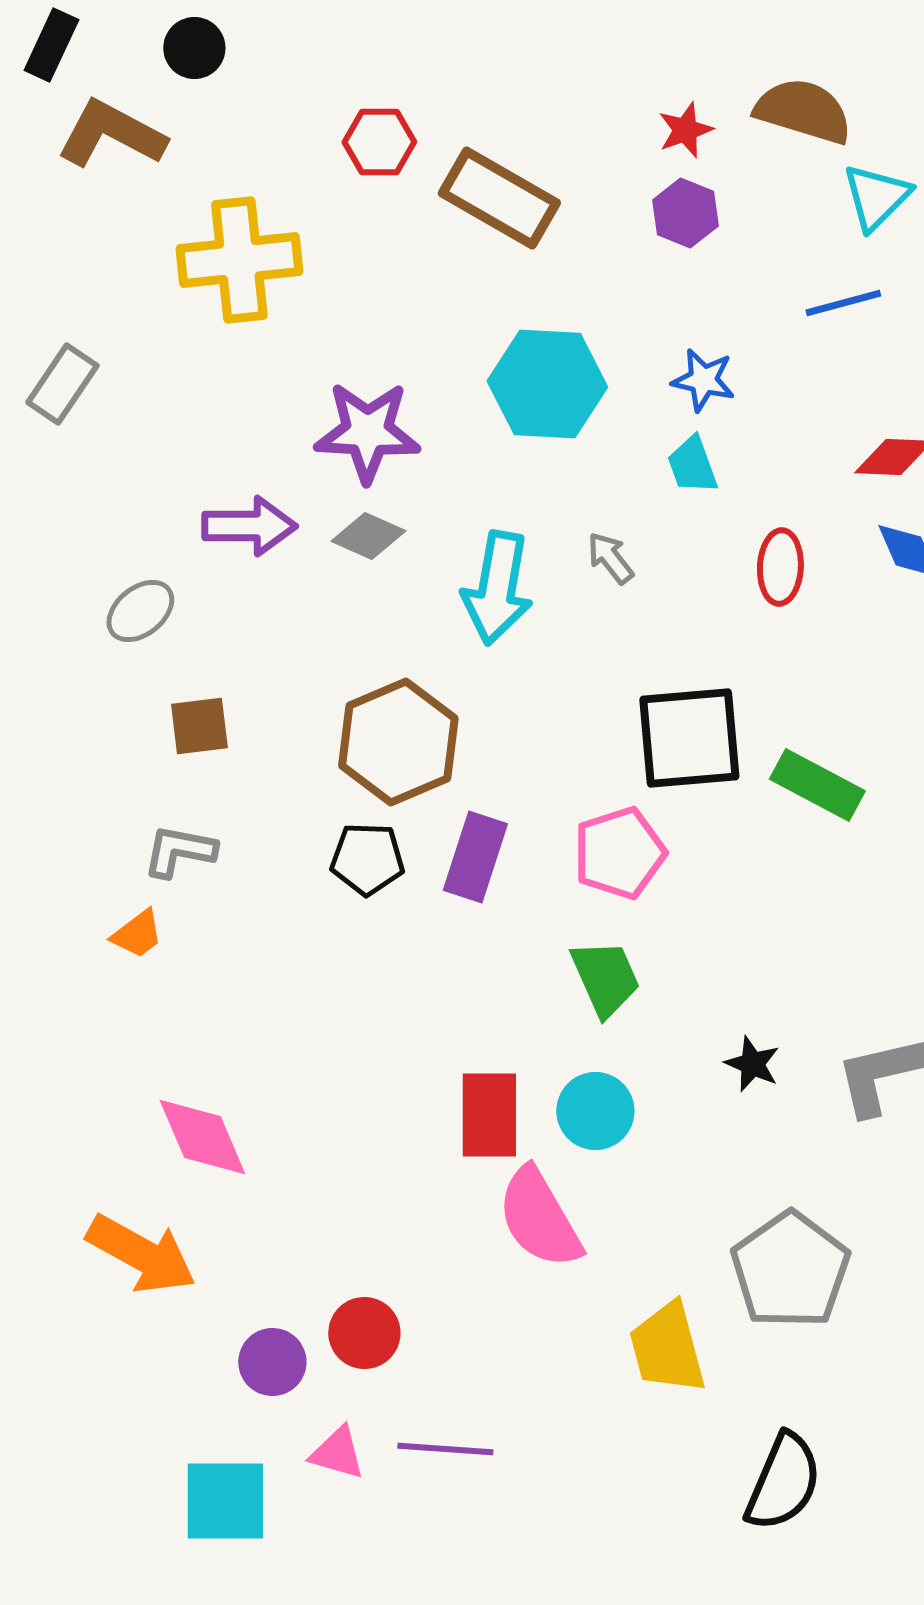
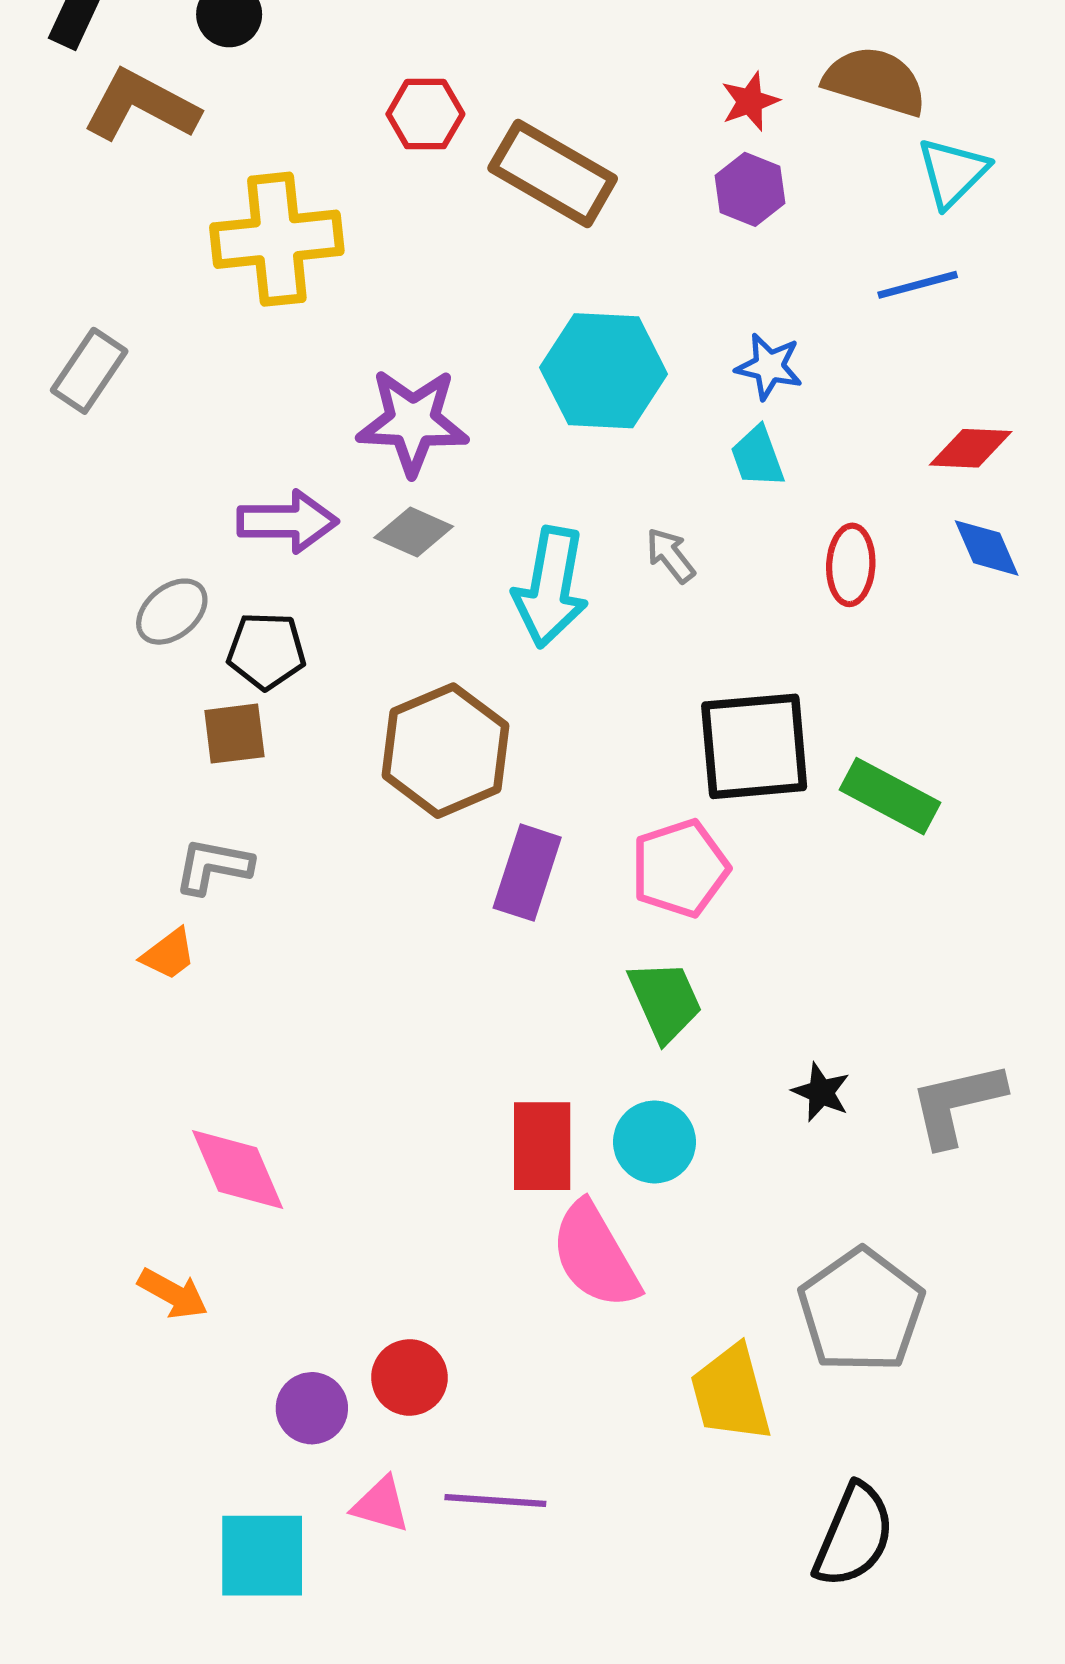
black pentagon: (367, 859) -> (266, 651), moved
orange arrow: (141, 1254) -> (173, 1294), size x0.6

